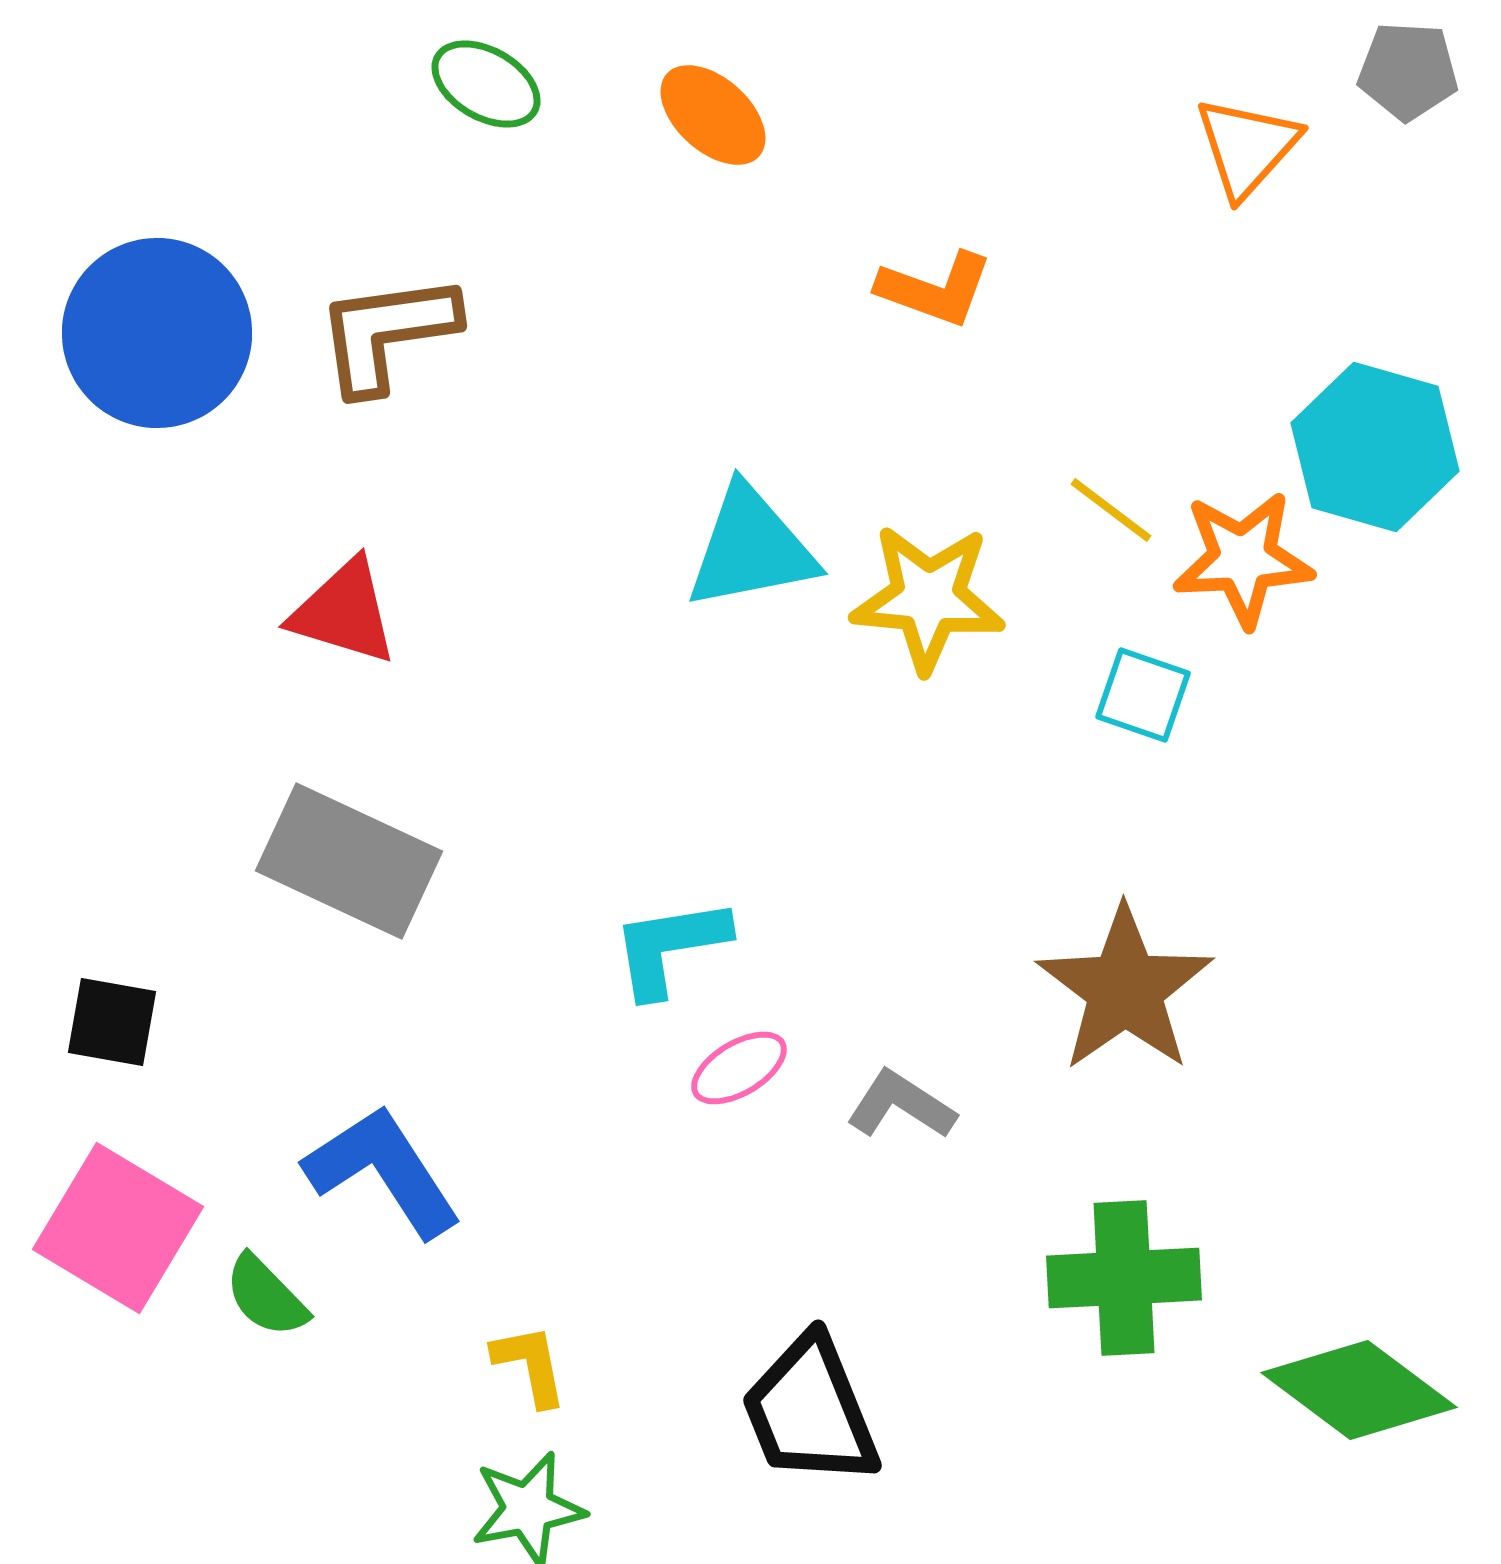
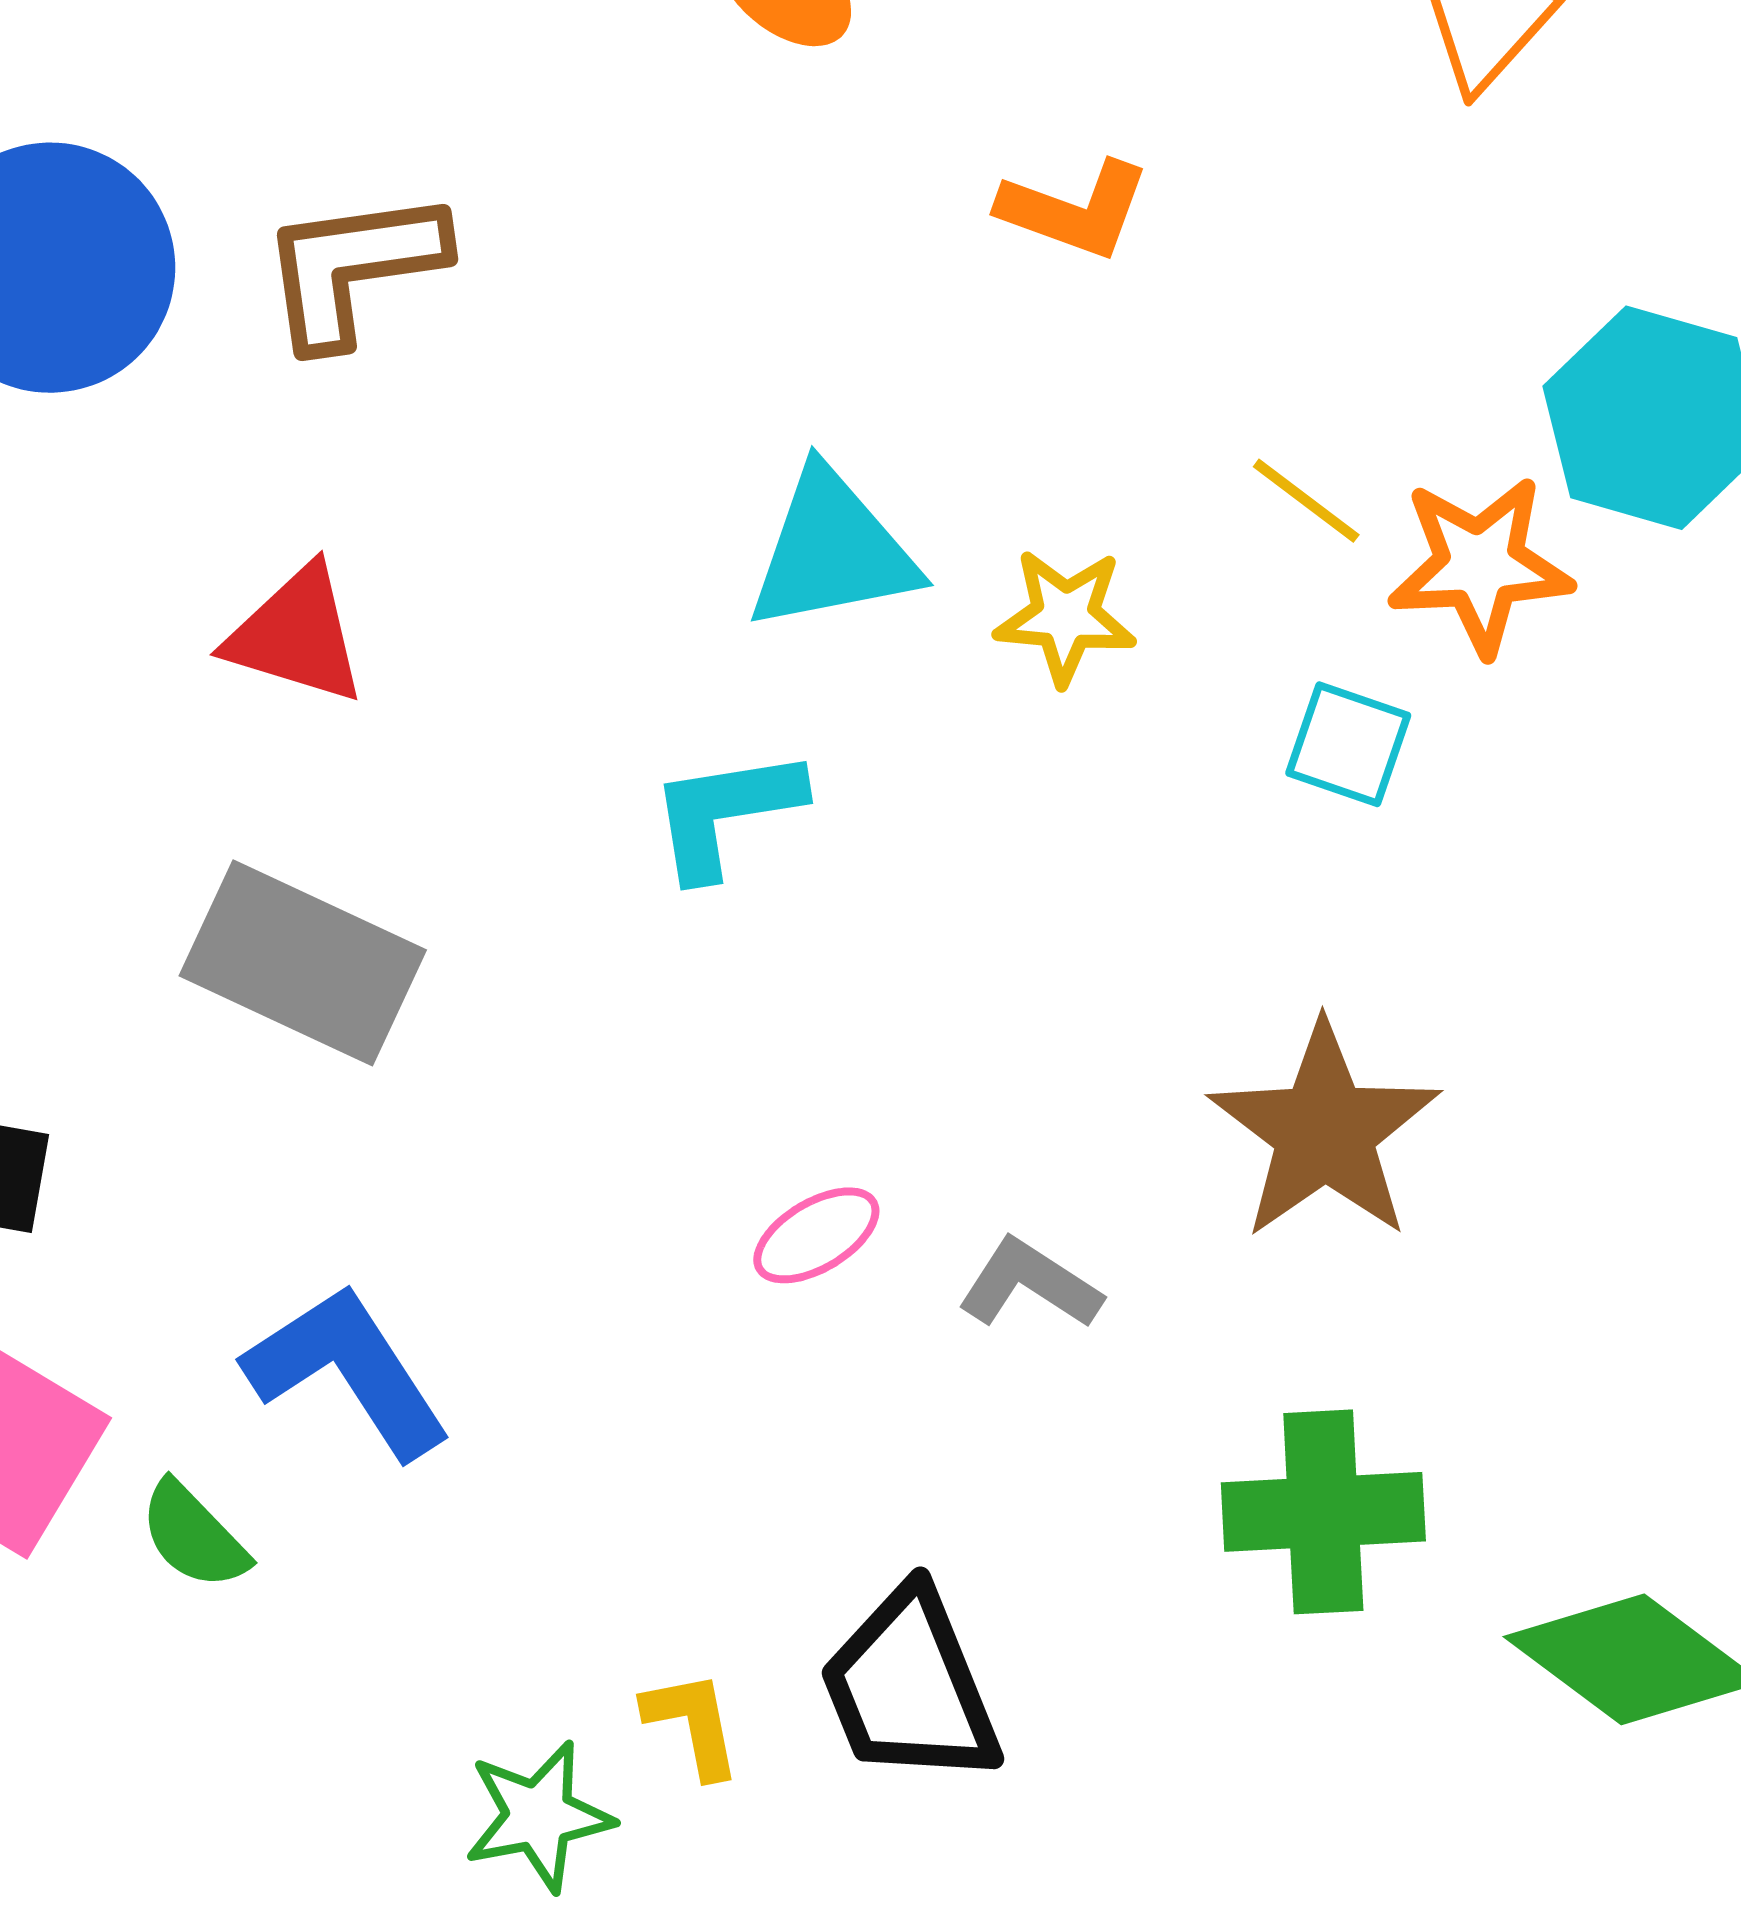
yellow star: (928, 598) -> (1065, 617), size x0.7
cyan L-shape: (670, 947) -> (726, 813), moved
yellow L-shape: (530, 1365) -> (693, 1724), moved

